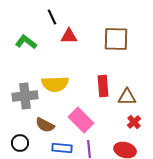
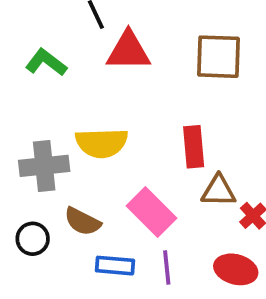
red triangle: (69, 36) -> (128, 51), size x1.4
brown triangle: (127, 97) -> (219, 191), moved
black circle: (20, 143) -> (33, 239), moved

